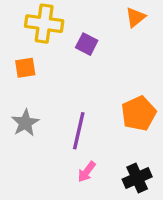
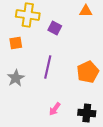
orange triangle: (135, 17) -> (86, 11), turned 40
purple line: (79, 131) -> (48, 67), moved
black cross: (137, 178) -> (87, 113), turned 30

